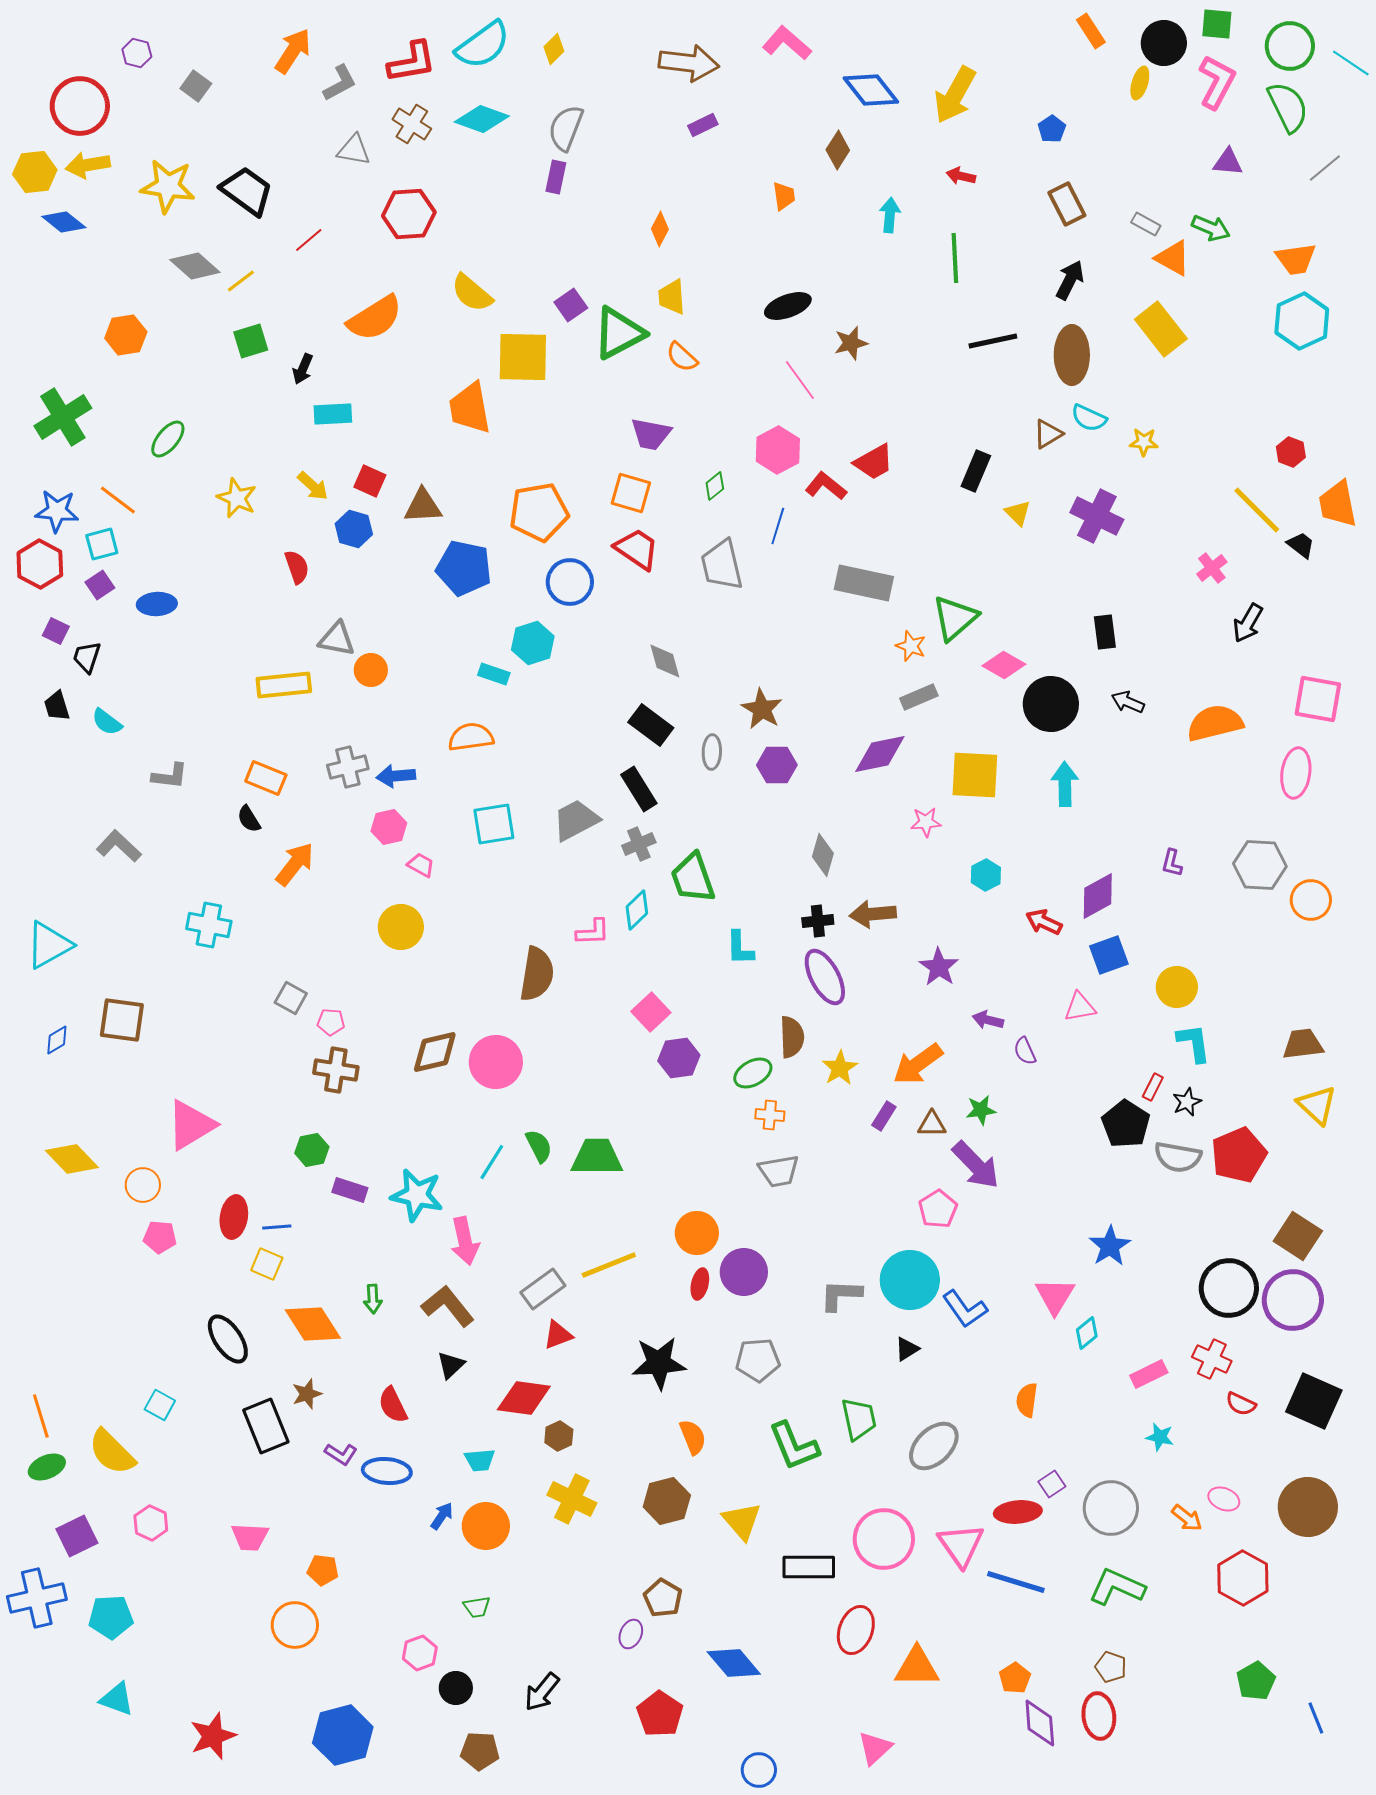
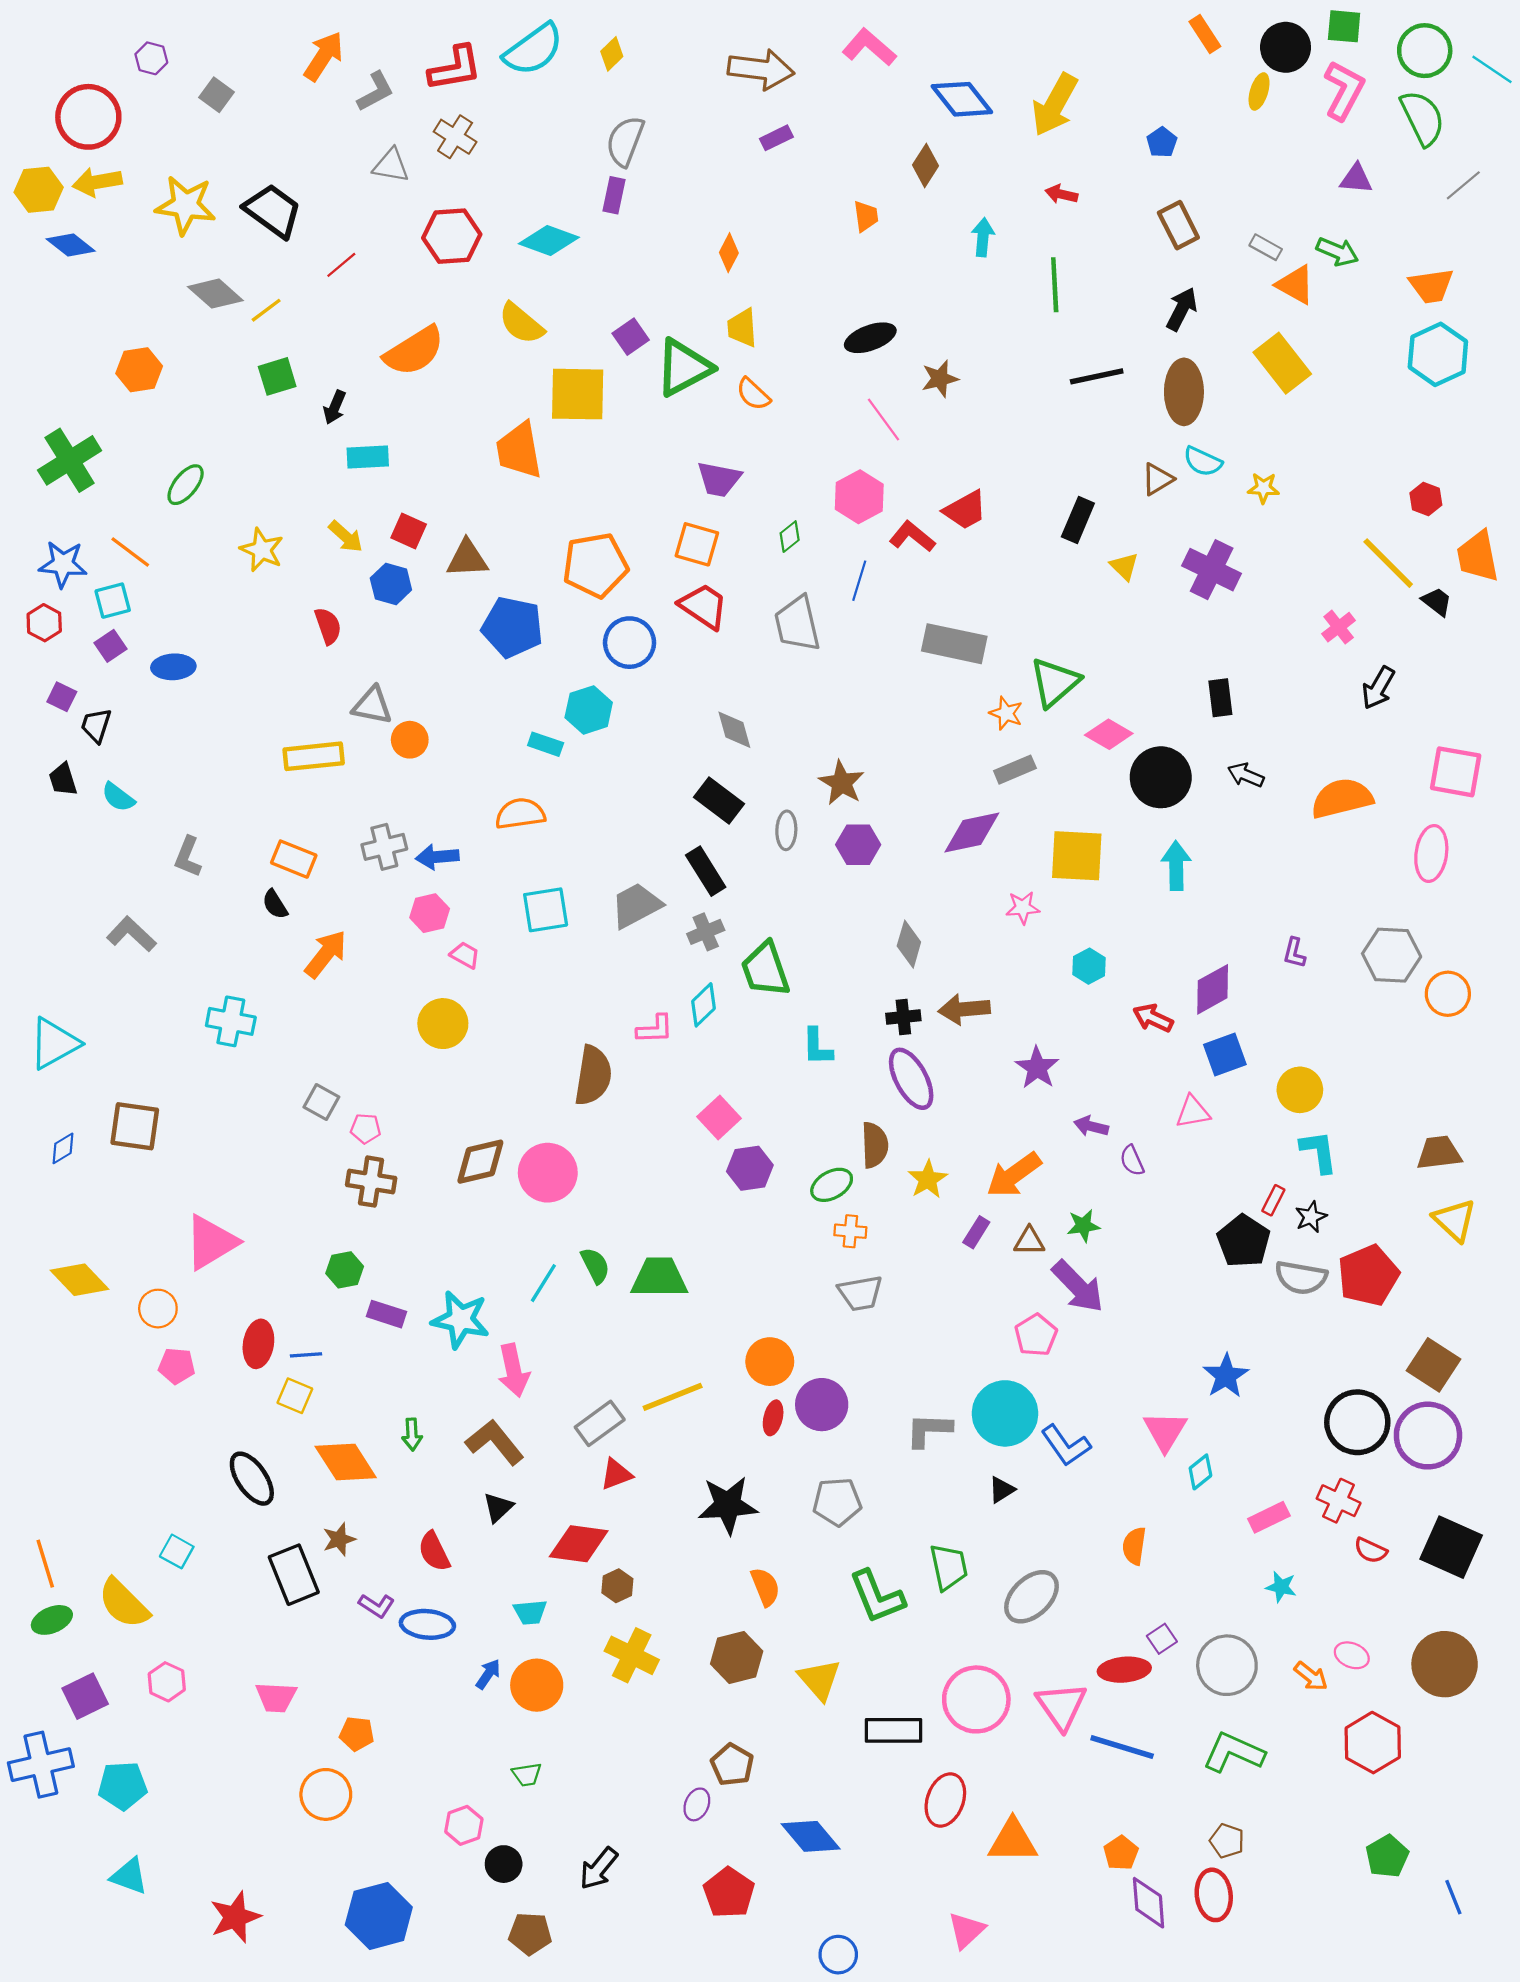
cyan diamond: (482, 119) -> (549, 241), moved
red hexagon: (40, 564) -> (44, 623), size x0.7
gray L-shape: (170, 776) -> (188, 857), turned 105

